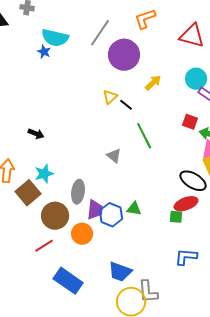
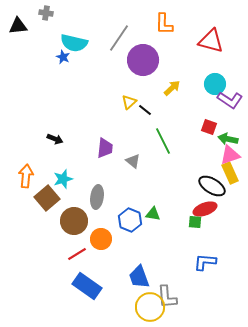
orange L-shape: (145, 19) -> (164, 24), turned -70
purple trapezoid: (95, 210) -> (105, 148), moved
red line: (44, 246) -> (77, 254), moved
blue trapezoid: (120, 272) -> (139, 277), turned 50

